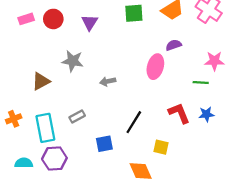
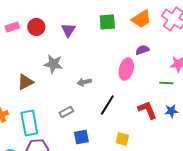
gray rectangle: (77, 117) -> (66, 112), moved
black line: (134, 122) -> (107, 105), moved
yellow square: (161, 147) -> (122, 139), moved

